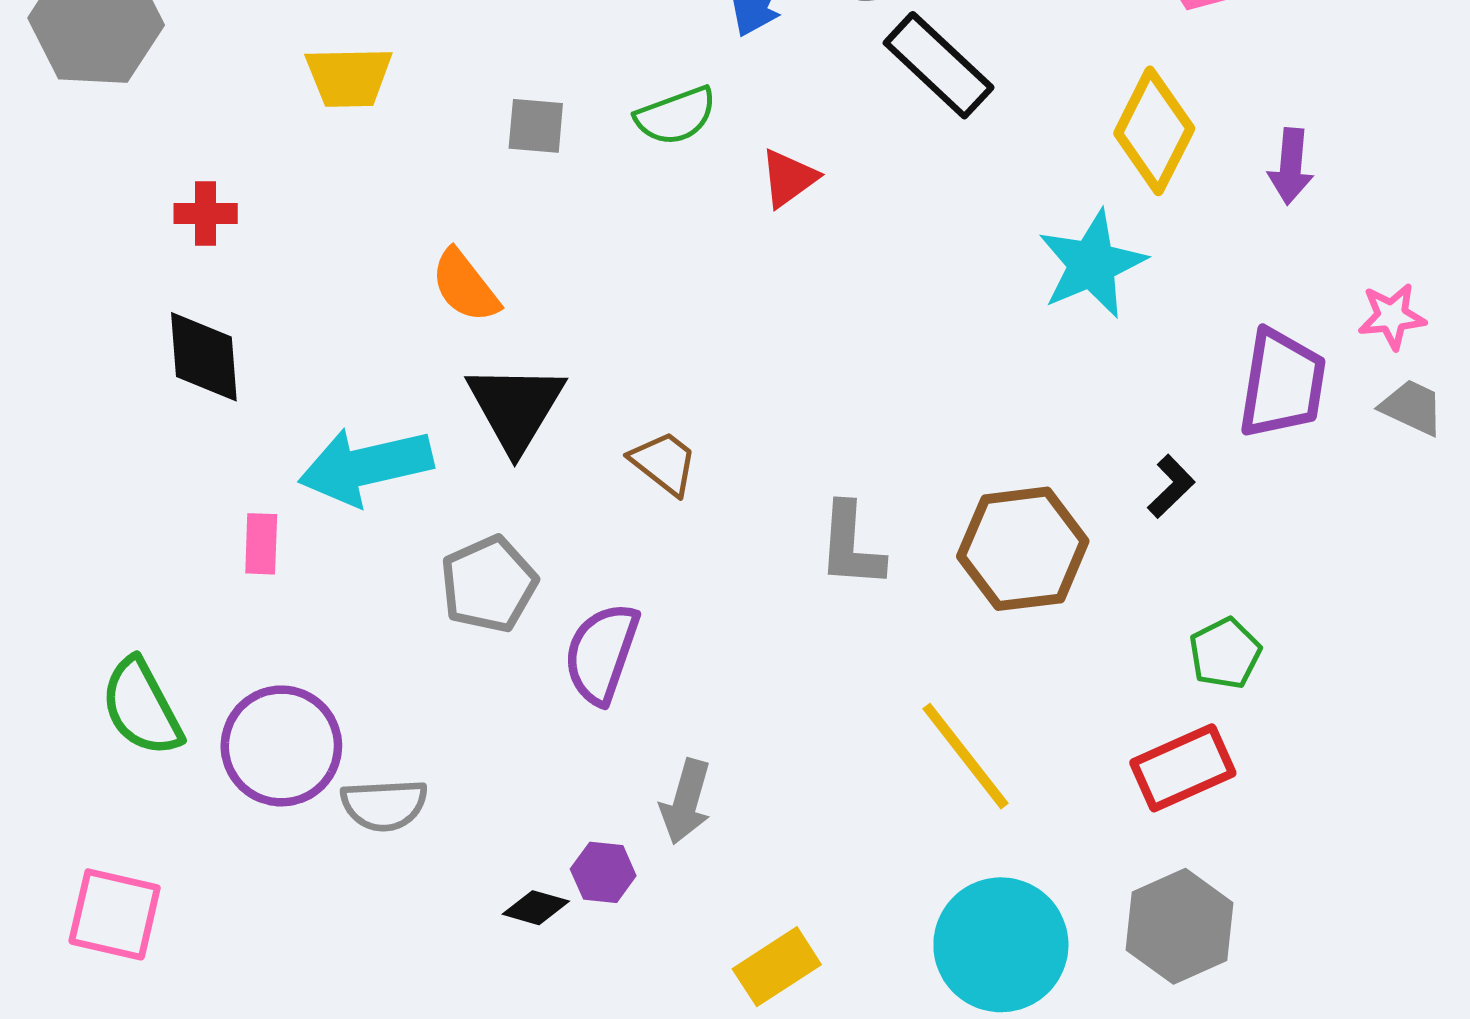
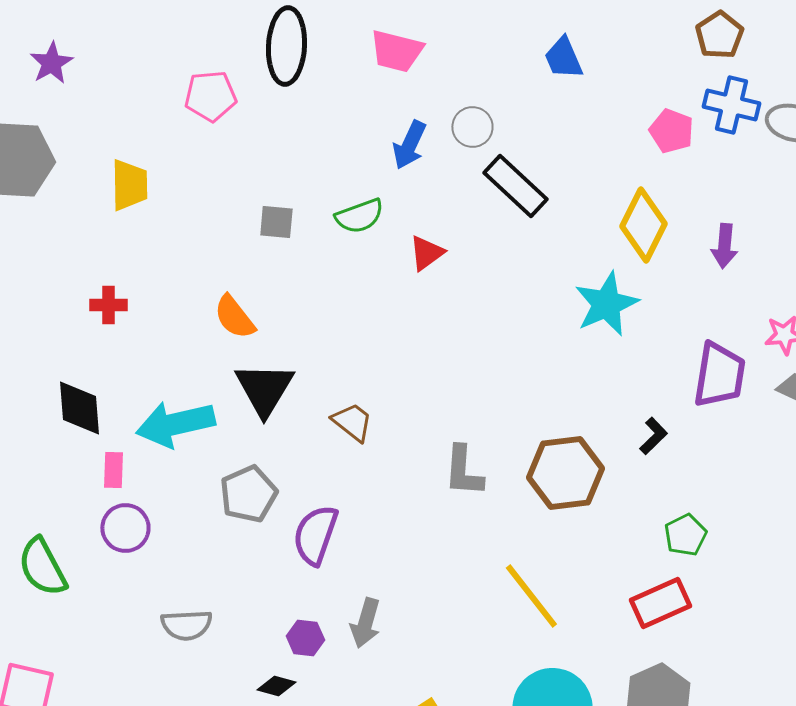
yellow trapezoid: (349, 77) -> (129, 185), moved, turned -90
red cross: (206, 214) -> (108, 305), moved
black diamond: (204, 357) -> (79, 408), moved
purple circle: (281, 746) -> (125, 528), moved, size x0.7
purple hexagon: (603, 872) -> (305, 638), moved

